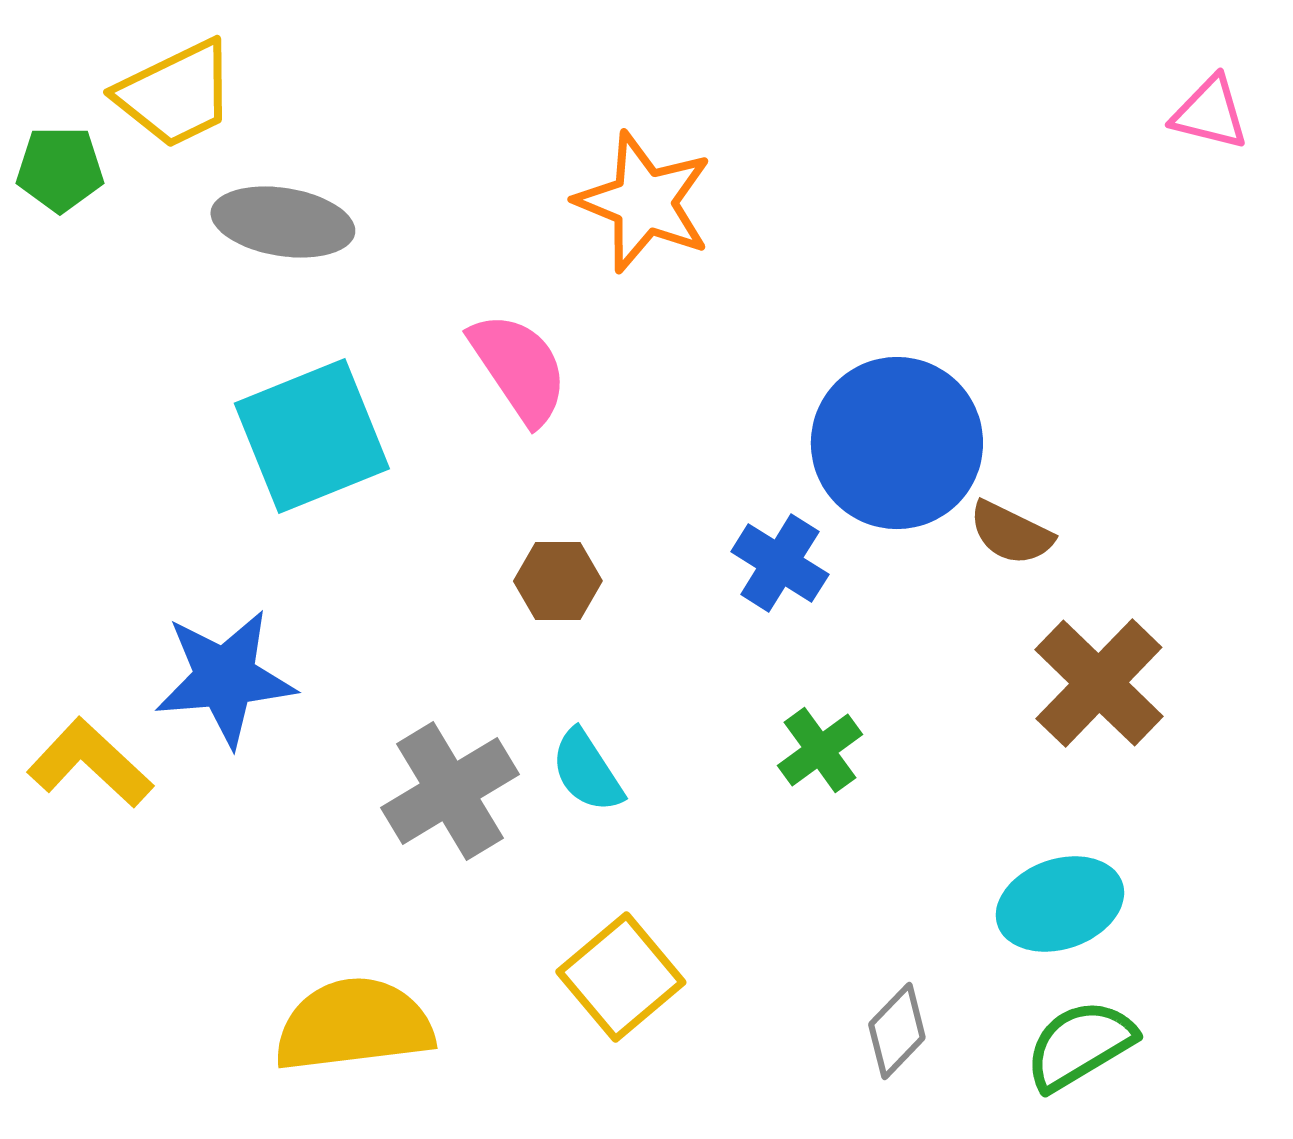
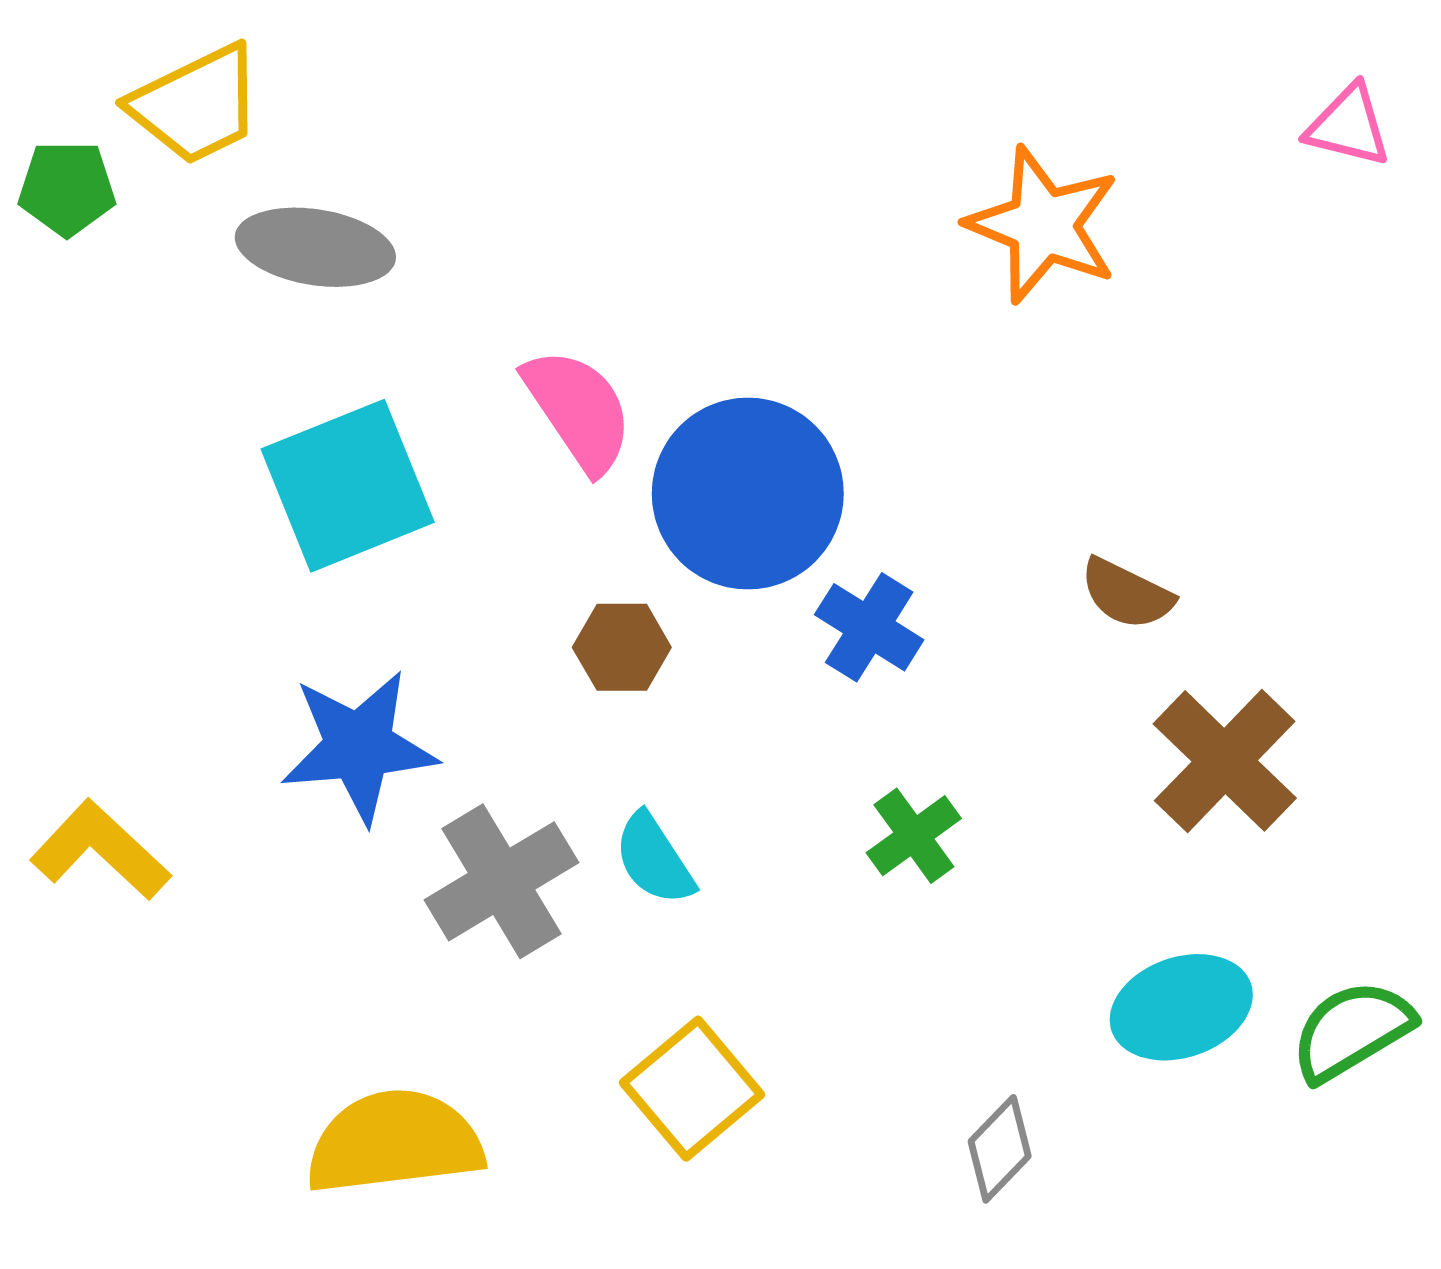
orange star: (644, 202) -> (1043, 225), moved
blue circle: (897, 443) -> (748, 494), moved
blue star: (225, 678) -> (359, 746), moved
green semicircle: (1080, 1045) -> (1352, 1031), moved

